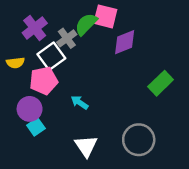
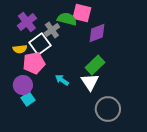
green semicircle: (86, 24) -> (67, 19), turned 60
yellow semicircle: (15, 63) -> (20, 49), moved
green rectangle: (161, 83) -> (95, 65), moved
white triangle: (86, 146) -> (90, 82), moved

